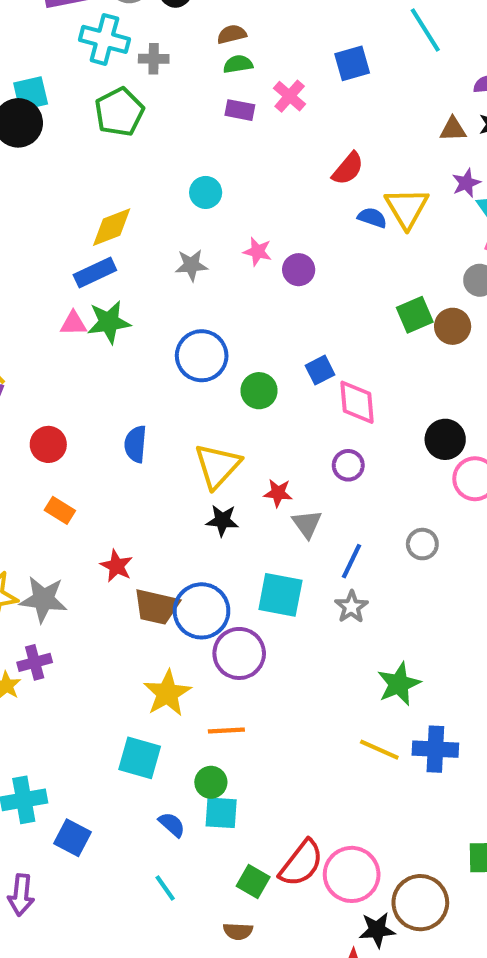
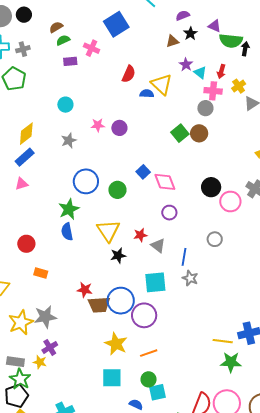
blue square: (352, 63) -> (116, 24), size x1.4
green star: (109, 322) -> (69, 209), moved
red star: (116, 566) -> (85, 290), moved
green star: (399, 684) -> (231, 362), moved, turned -30

